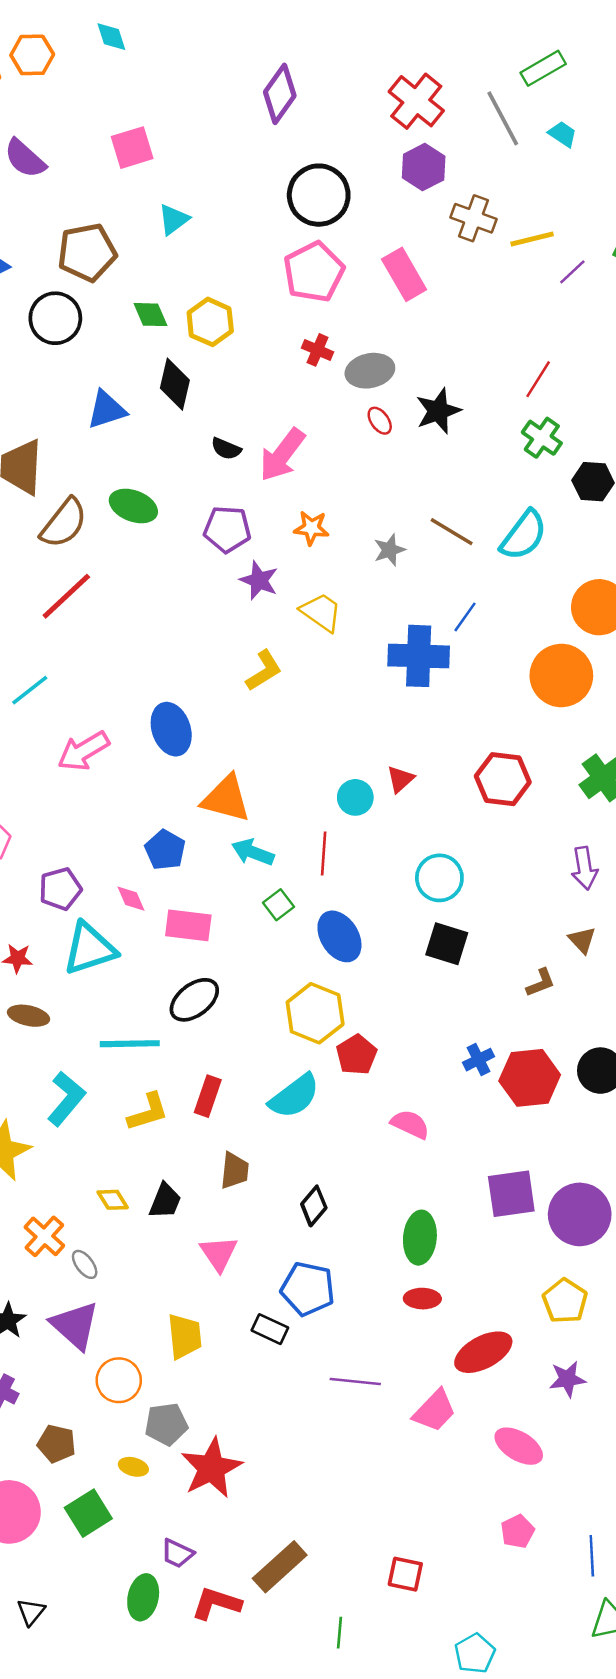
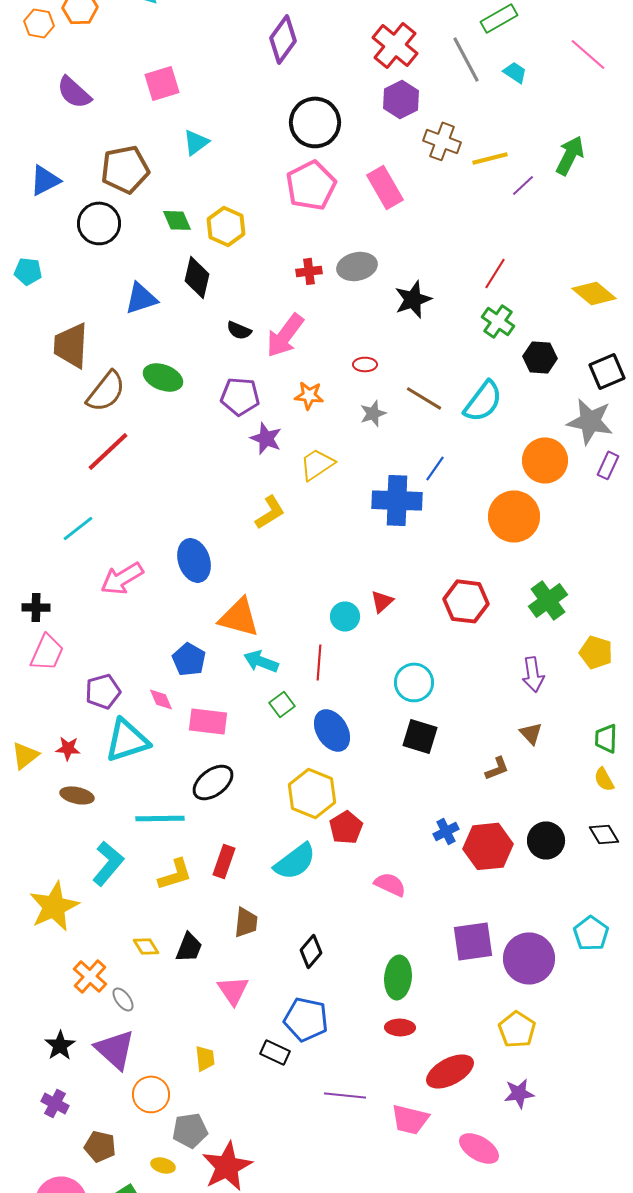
red cross: (317, 350) -> (309, 271), moved, turned -30
red ellipse: (380, 421) -> (365, 364), moved, turned -55
yellow trapezoid: (321, 612) -> (317, 464), turned -69
yellow trapezoid: (185, 1336) -> (205, 1058), size x0.7
pink trapezoid: (435, 1411) -> (410, 1119), turned 60

